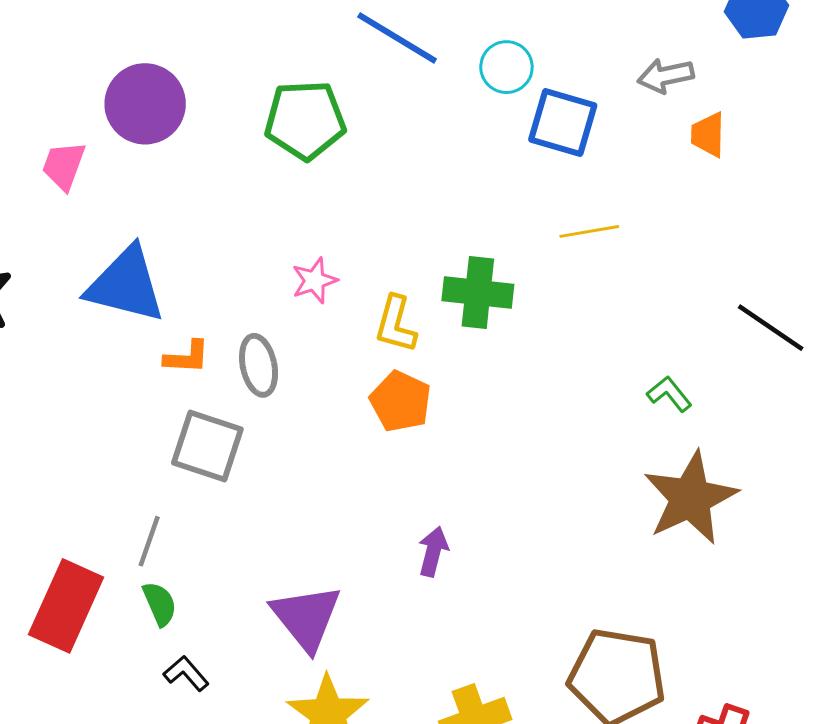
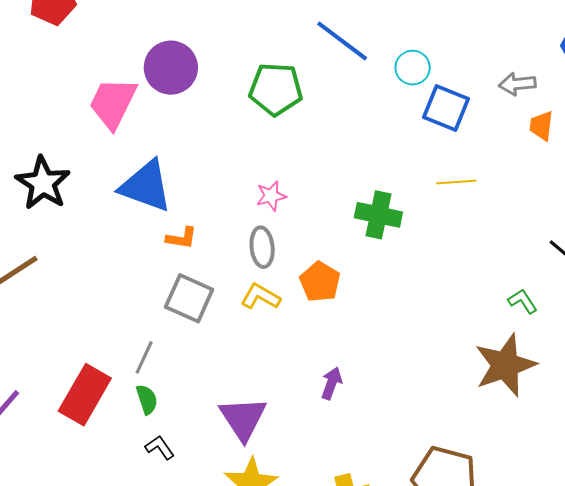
pink trapezoid: (64, 166) -> (113, 103), size x1.6
yellow L-shape: (396, 324) -> (260, 297), moved, turned 99
gray ellipse: (259, 365) -> (262, 247), moved
green L-shape: (669, 394) -> (523, 301), moved

